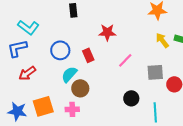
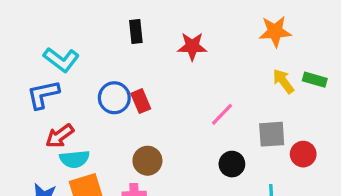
red star: (107, 32) -> (192, 46), moved
red rectangle: (88, 55) -> (141, 101), moved
cyan semicircle: (69, 74) -> (75, 159), moved, turned -138
black circle: (131, 98) -> (232, 164), moved

